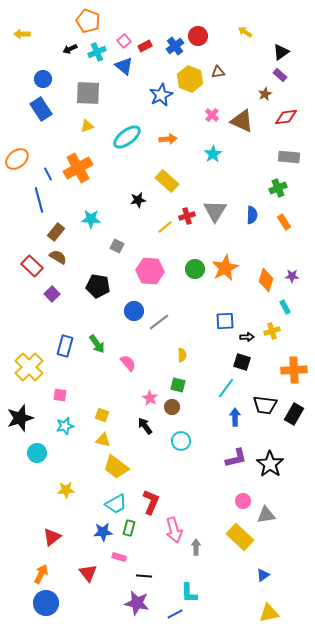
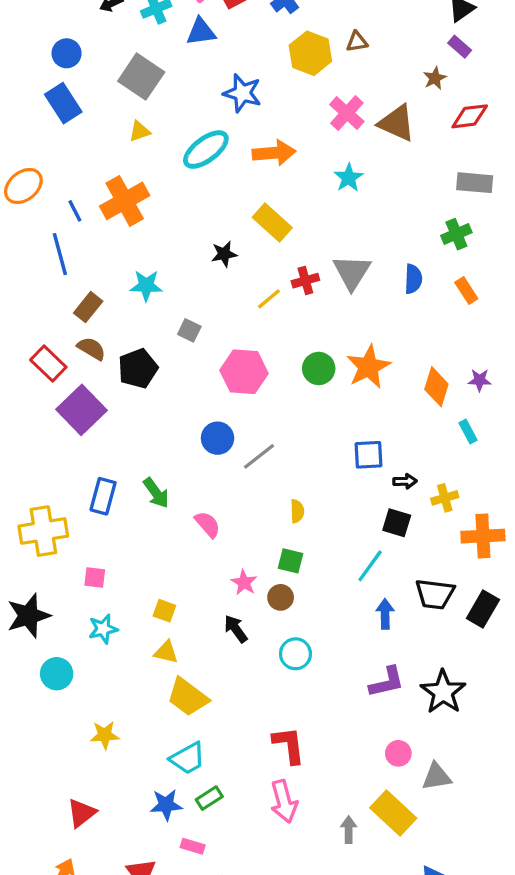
blue triangle: (124, 66) -> (201, 32), turned -48
gray square: (88, 93) -> (141, 77), turned 32
blue star: (161, 95) -> (242, 93), moved, turned -30
pink cross: (212, 115) -> (347, 113), size x1.5
orange arrow: (168, 139) -> (274, 153), size x1.4
black pentagon: (98, 286) -> (138, 368), moved, turned -30
purple square: (52, 294) -> (81, 410), size x1.8
yellow cross: (272, 331) -> (445, 498), moved
yellow cross: (29, 367) -> (43, 531), turned 36
red L-shape: (151, 502) -> (289, 745), moved, turned -30
green rectangle: (129, 528) -> (209, 798), turned 42
gray arrow: (196, 547) -> (349, 830), moved

